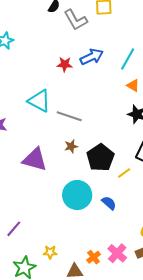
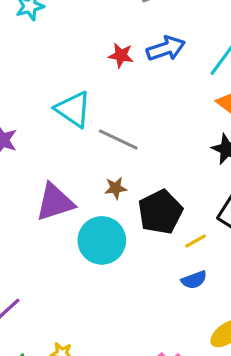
purple triangle: (35, 159) -> (55, 202), turned -40
cyan circle: (77, 195) -> (102, 240), moved
blue semicircle: (109, 203) -> (194, 280), moved, turned 112

